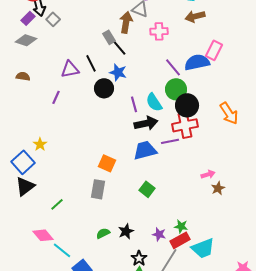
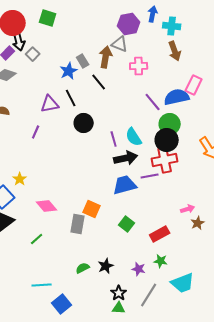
brown arrow: (195, 16) -> (175, 51), turned -96
gray rectangle: (109, 37) -> (83, 61), moved
blue star: (118, 72) -> (69, 71), moved, turned 30
green circle: (176, 89) -> (170, 124), moved
orange square: (107, 163) -> (92, 209), moved
pink diamond: (43, 235) -> (47, 206), moved
red rectangle: (180, 240) -> (160, 234), moved
cyan line: (62, 250) -> (42, 285), turned -42

